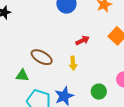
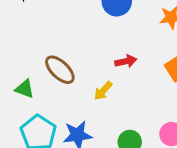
yellow arrow: (73, 63) -> (103, 91), turned 32

